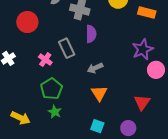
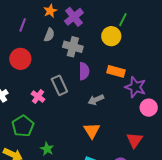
orange rectangle: (147, 13) -> (116, 71), moved
purple star: (143, 49) -> (135, 87), turned -30
gray arrow: (95, 68) -> (96, 100), moved
green pentagon: (51, 89) -> (23, 126), moved

